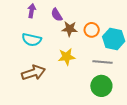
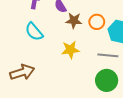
cyan semicircle: (32, 40) -> (34, 32), turned 36
brown arrow: (33, 73) -> (22, 72), moved

